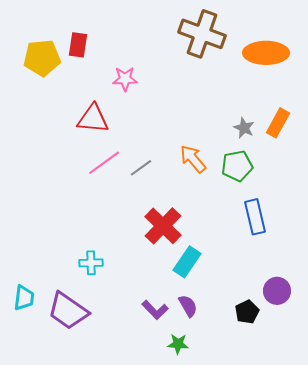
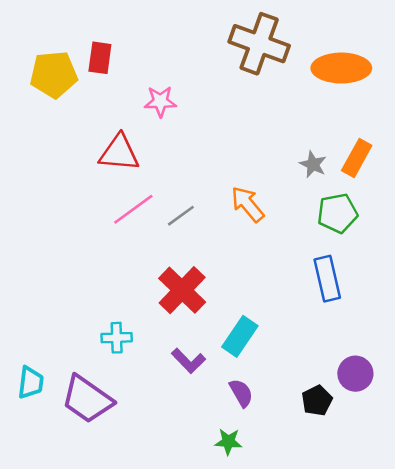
green pentagon: (237, 166) -> (337, 213), moved
red cross: (163, 226) -> (182, 290), moved
purple L-shape: (155, 310) -> (189, 361), moved

